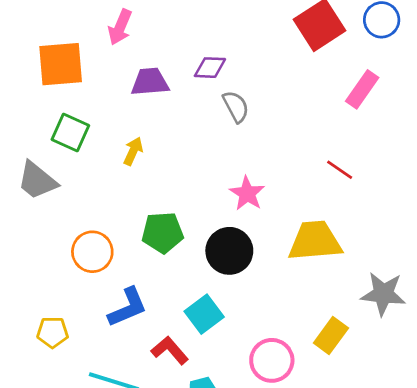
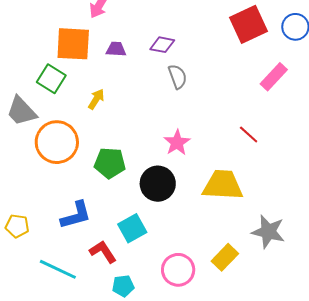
orange square: (61, 64) -> (73, 44), moved
purple trapezoid: (150, 82) -> (116, 49), size x0.7
orange circle: (92, 252) -> (57, 142), moved, size x1.4

